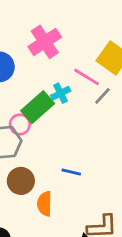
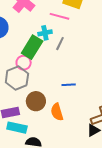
cyan cross: (61, 93) -> (45, 33), turned 32
gray line: (102, 96) -> (60, 44), moved

